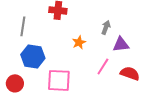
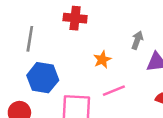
pink line: (103, 66) -> (114, 91), moved, turned 36

